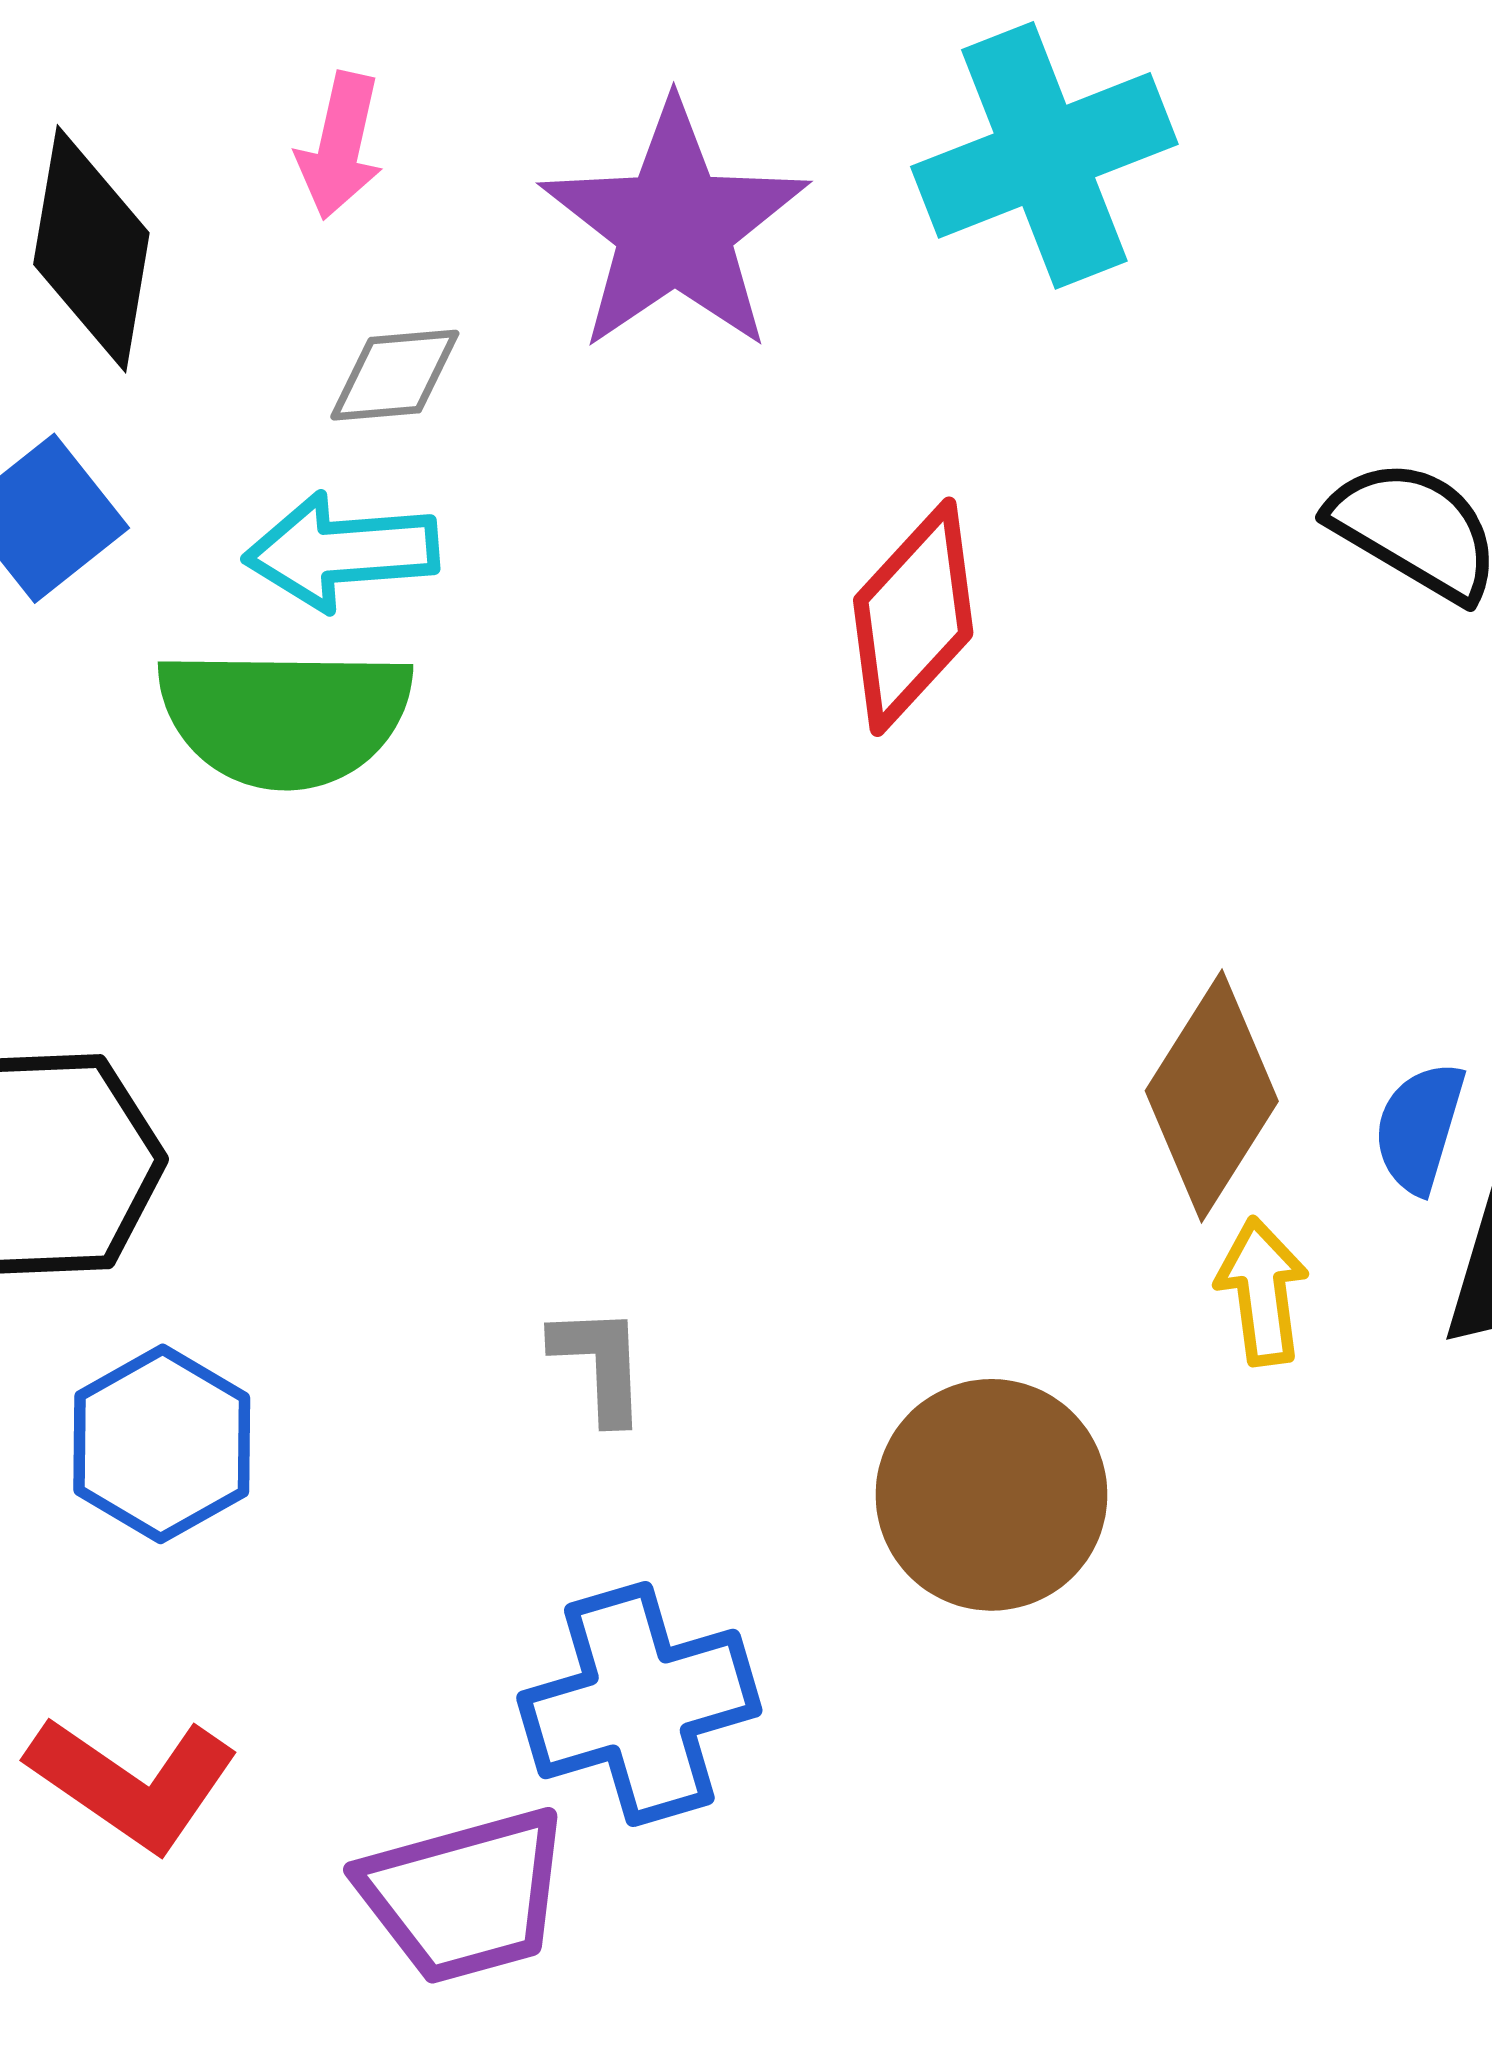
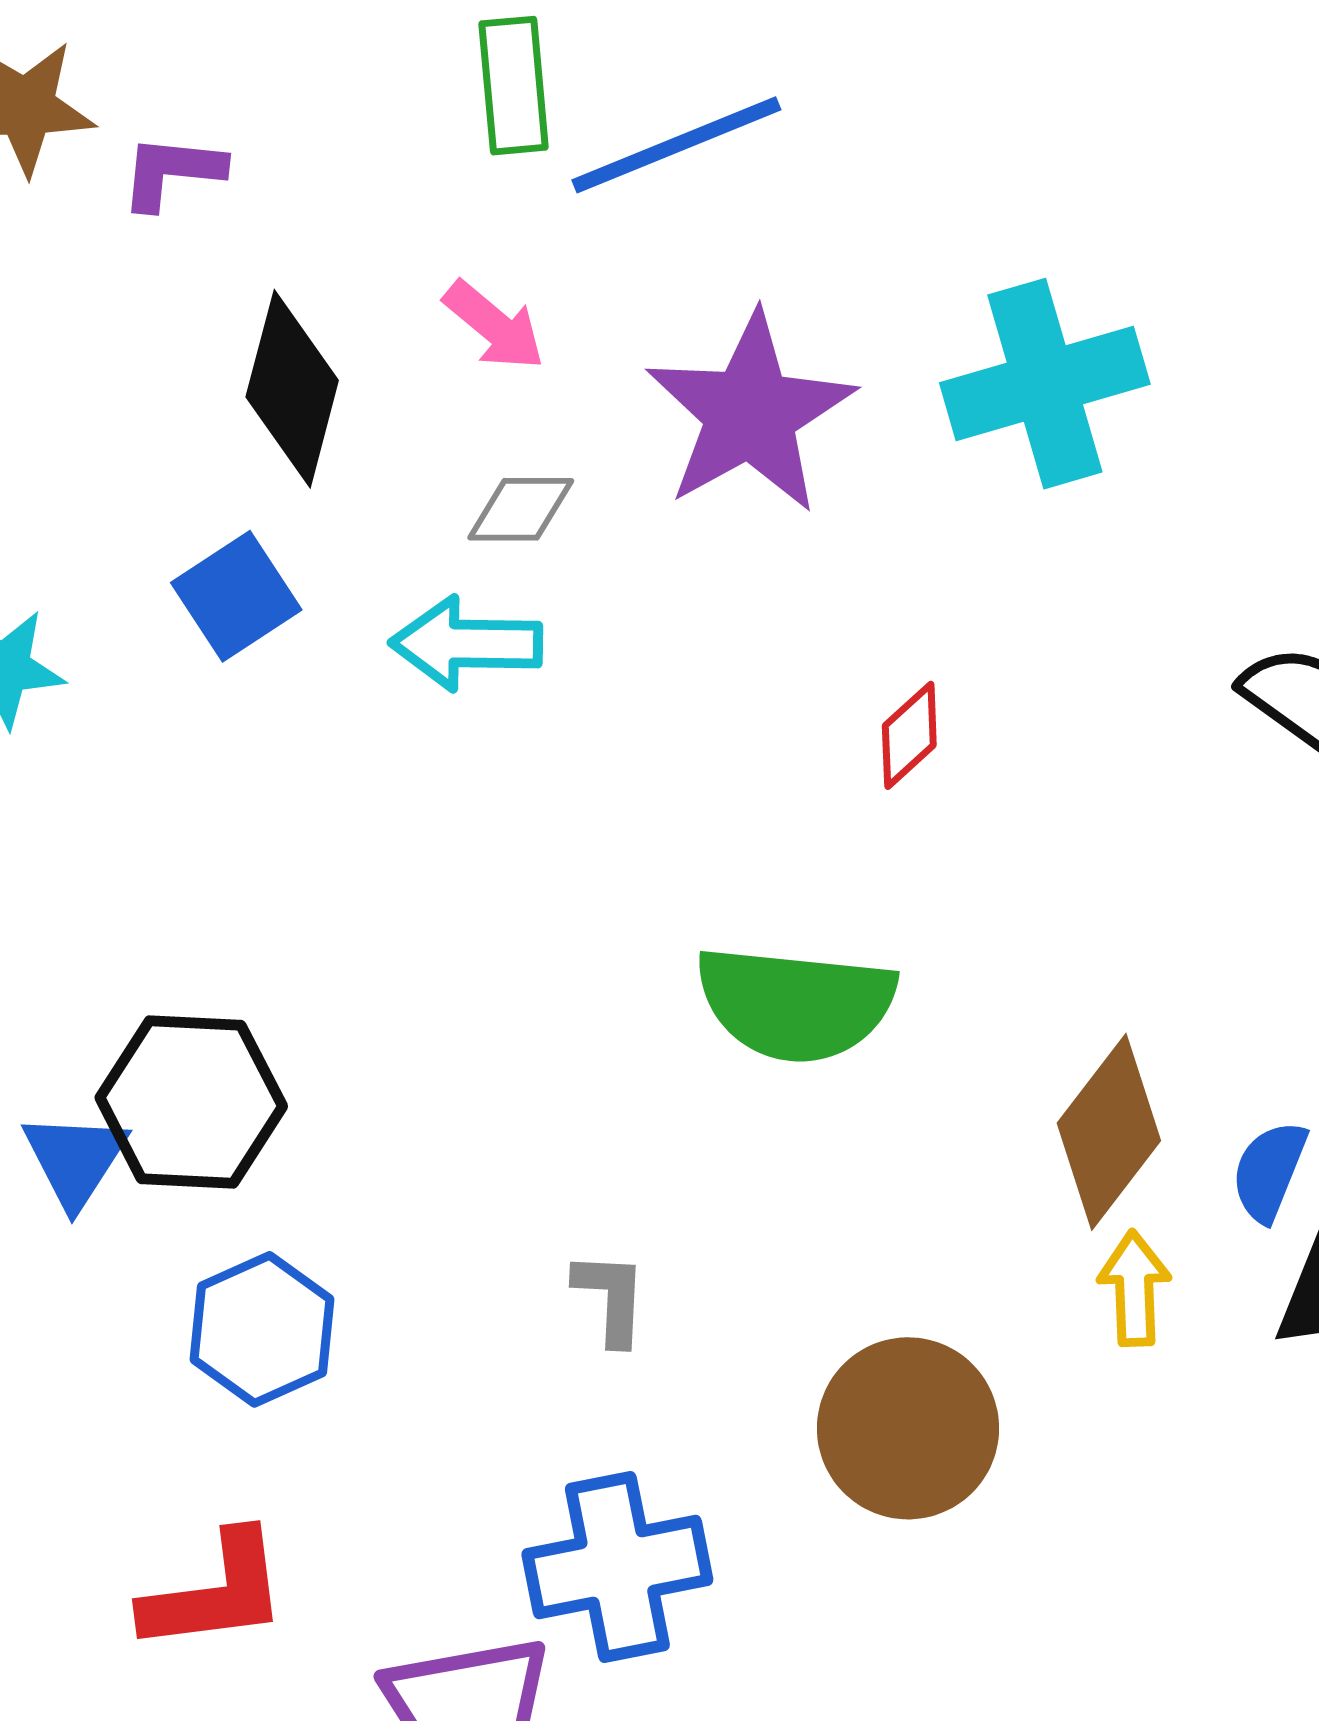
pink arrow: (340, 146) -> (494, 326), turned -68
red diamond: (913, 617) -> (909, 735), size x0.6
green semicircle: (285, 717) -> (796, 1003), moved
red L-shape: (133, 1783) -> (215, 1593), turned -47

